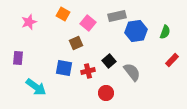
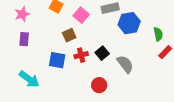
green semicircle: (165, 32) -> (158, 34), moved, turned -32
purple rectangle: (18, 58) -> (24, 39), moved
red cross: (88, 71) -> (81, 55), moved

